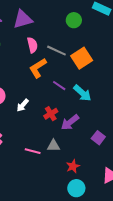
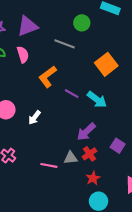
pink semicircle: (32, 45) -> (23, 54), moved
gray line: (56, 51) -> (65, 44), moved
orange square: (82, 58) -> (106, 64), moved
red cross: (51, 114) -> (90, 154), moved

